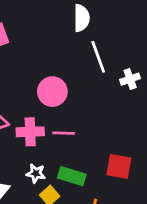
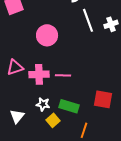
white cross: (130, 79) -> (111, 24), moved
pink circle: (52, 92) -> (47, 35), moved

